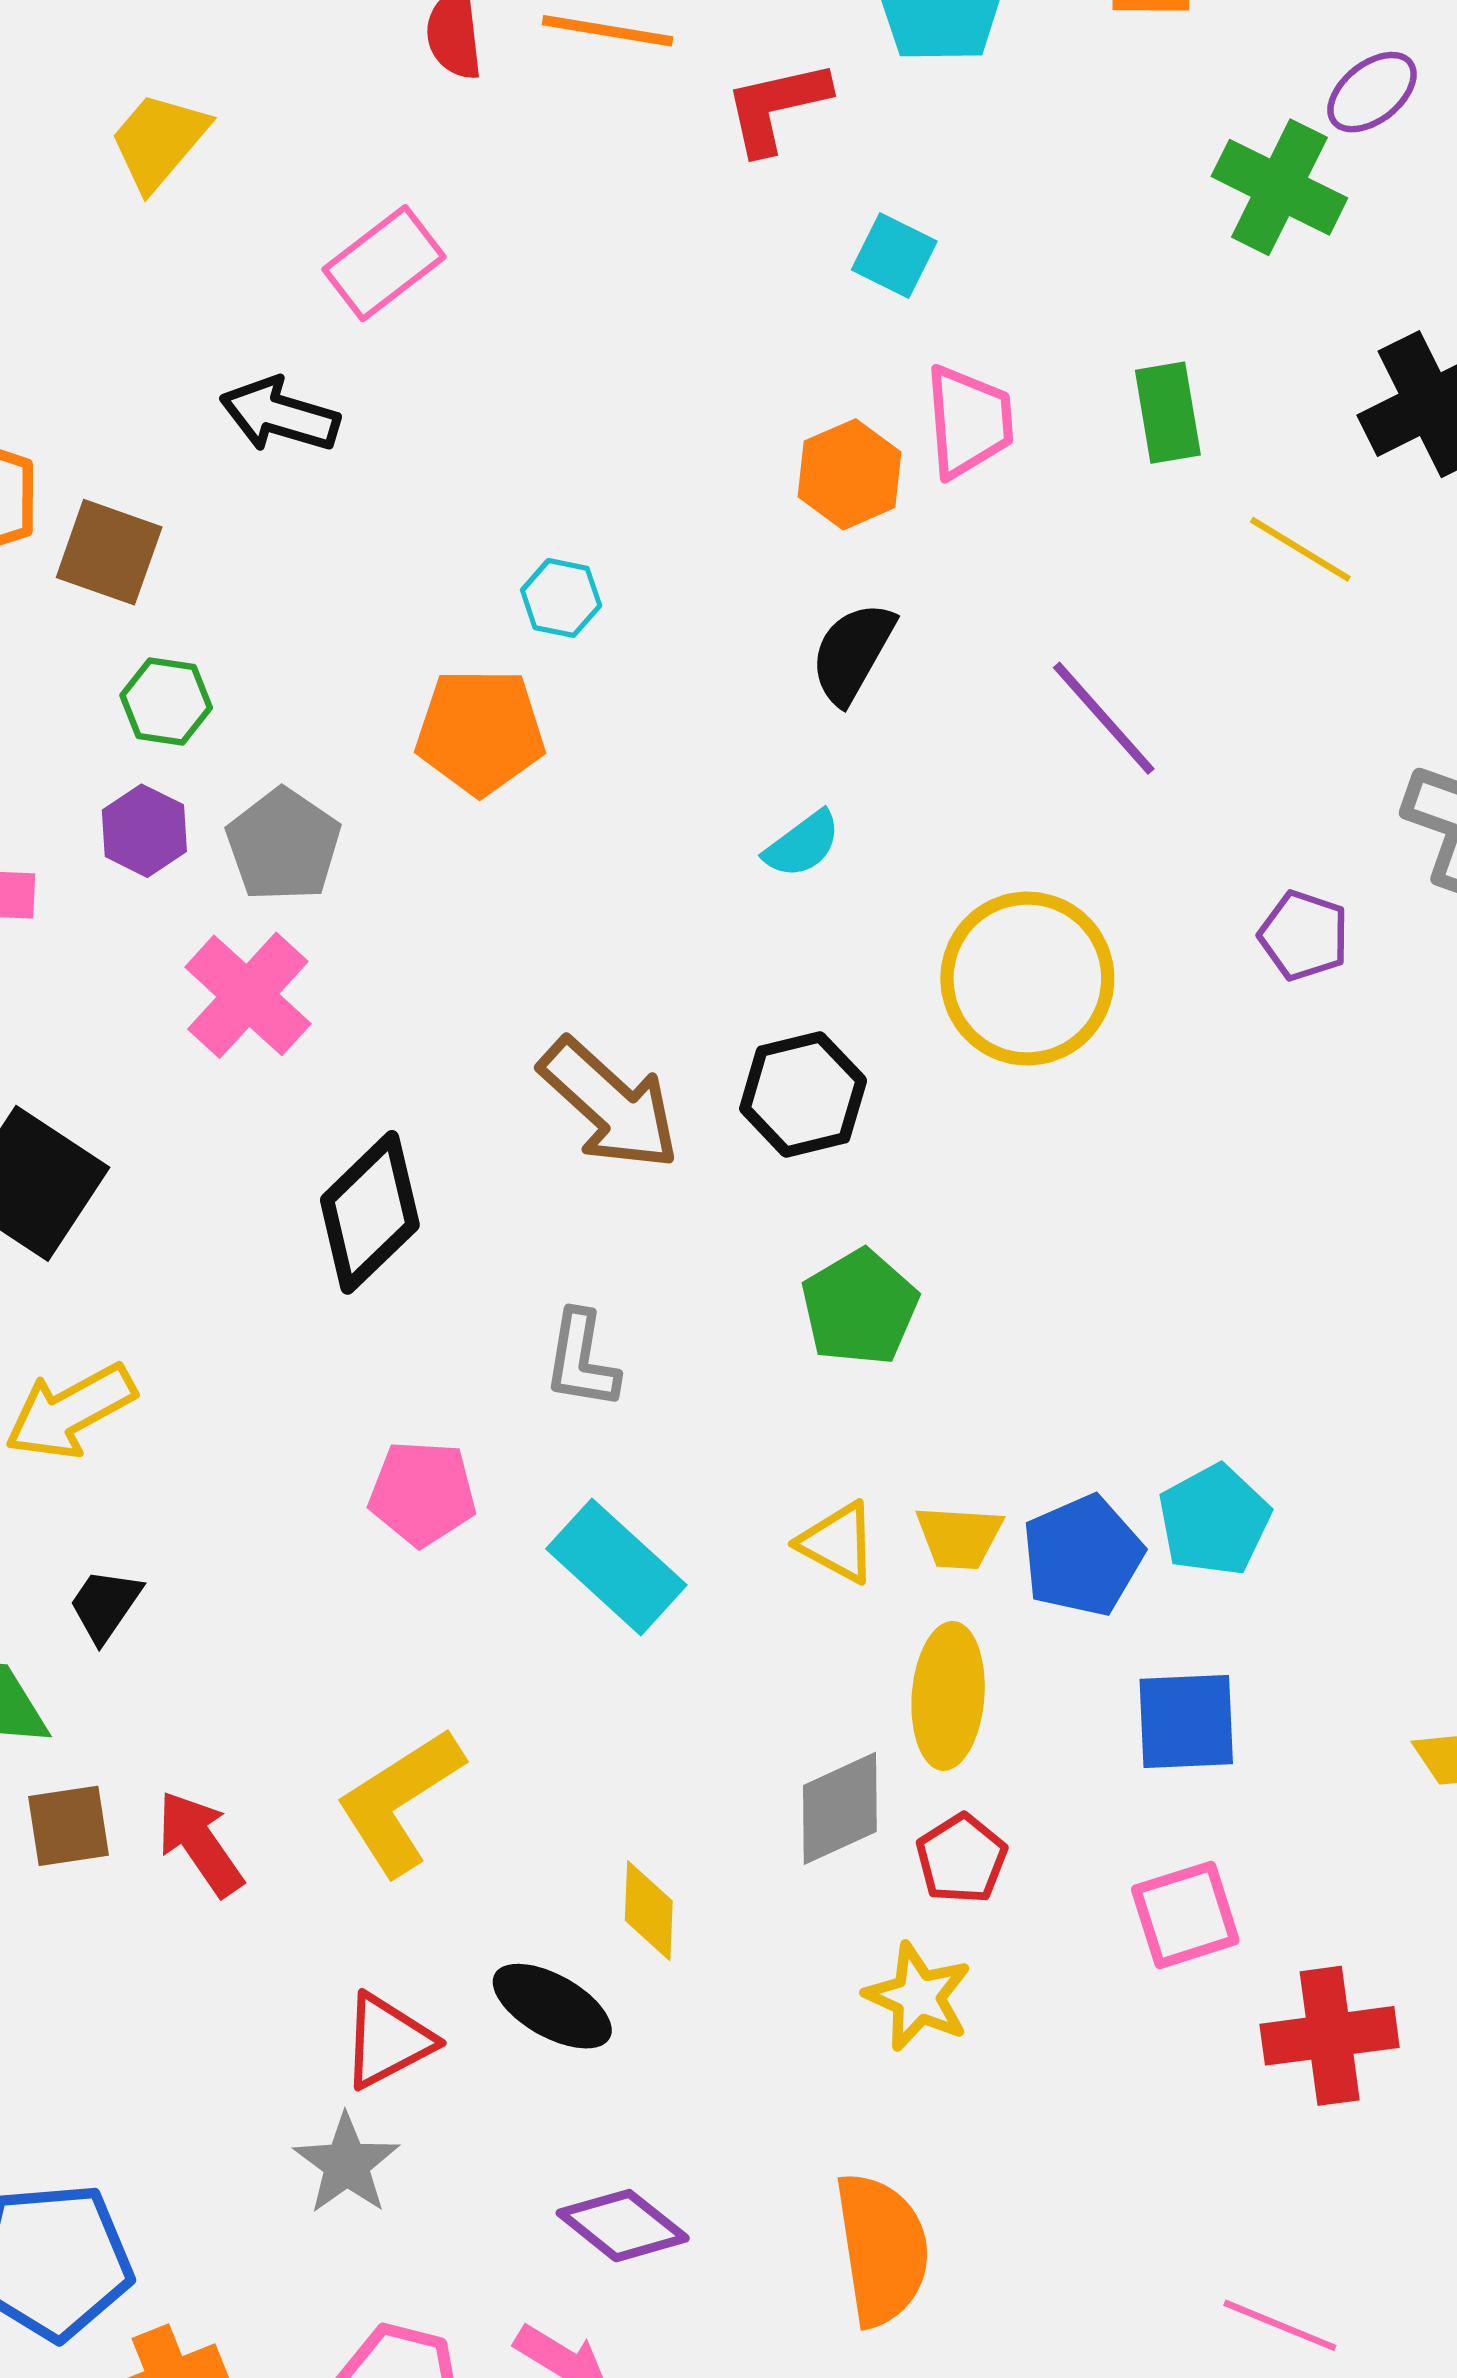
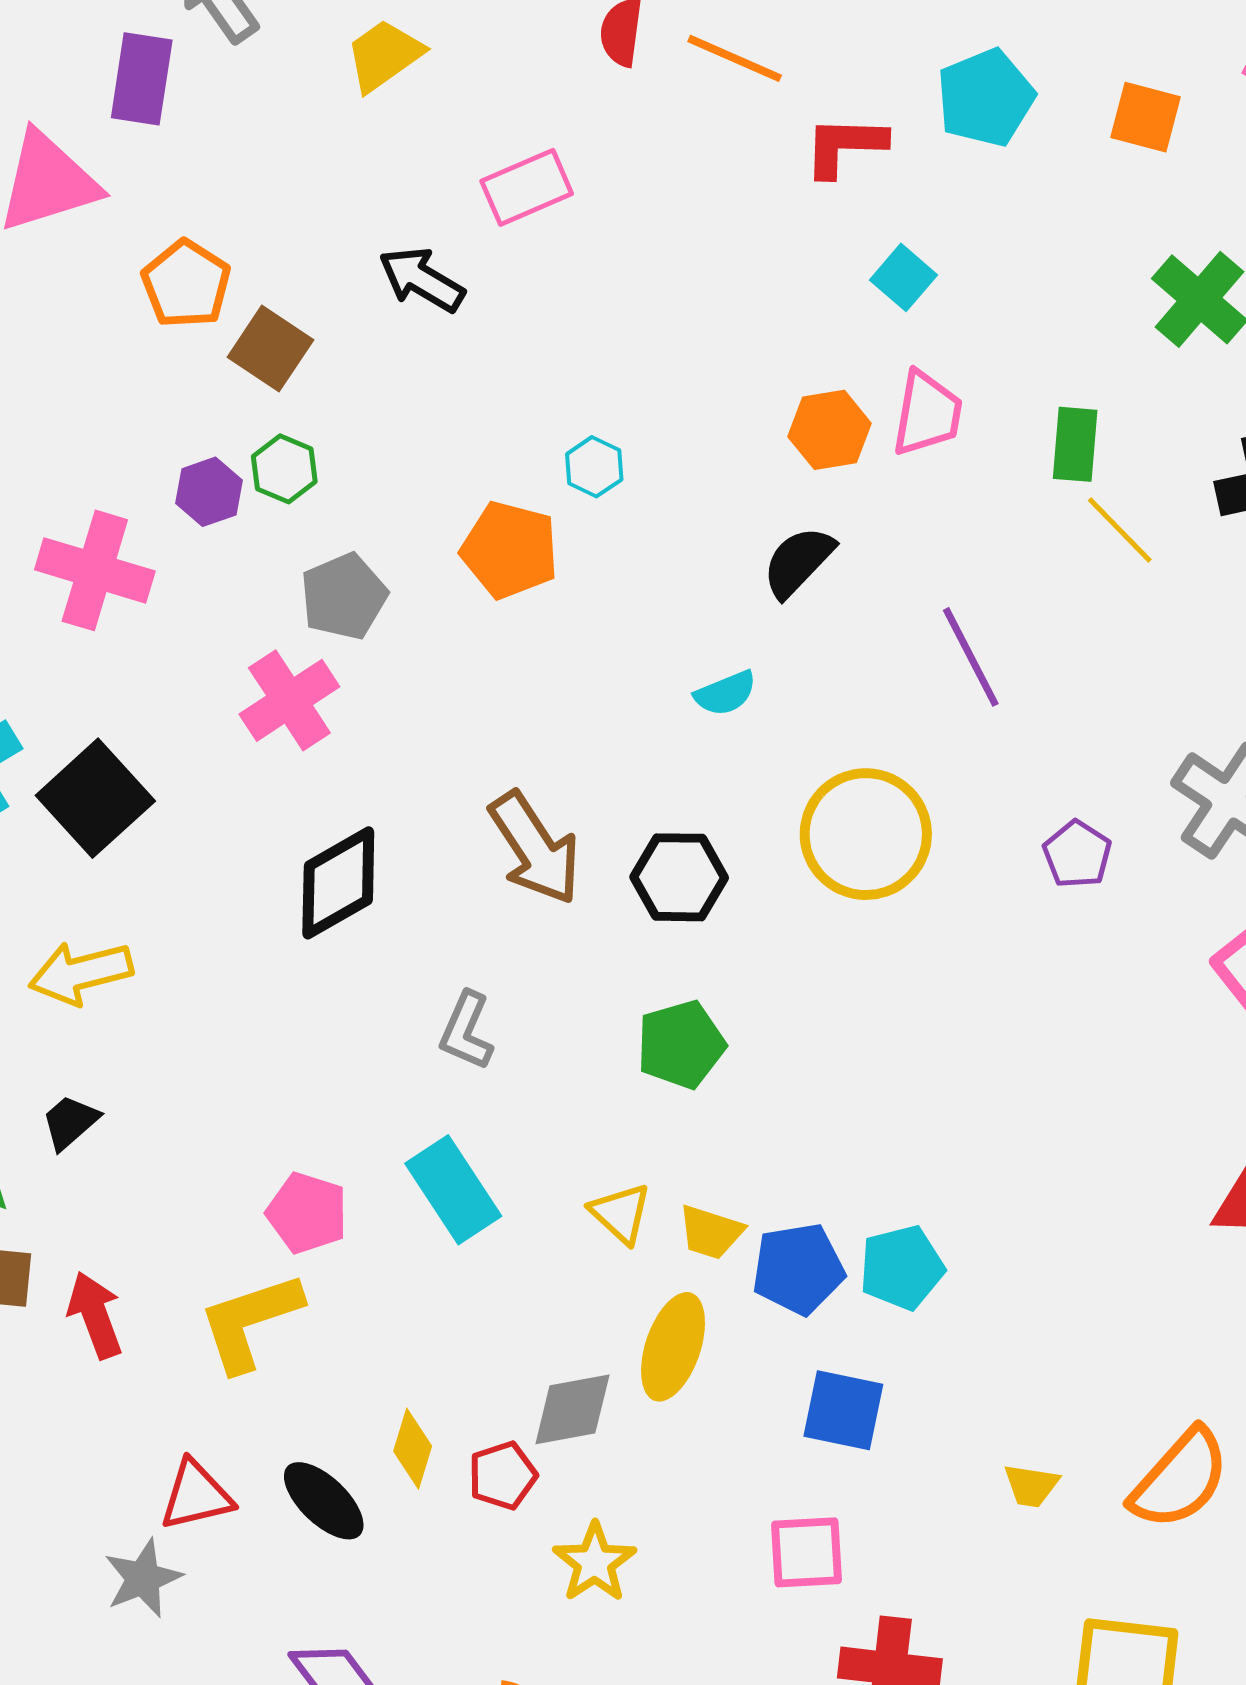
yellow line: (1300, 549) -> (1120, 530), moved
purple hexagon: (144, 831) -> (209, 492), moved
pink pentagon: (422, 1493) -> (307, 1213), moved
red pentagon: (961, 1859) -> (503, 1476), moved

